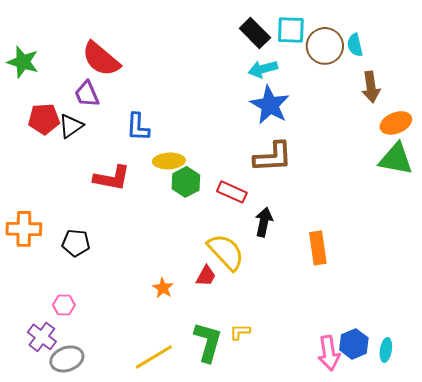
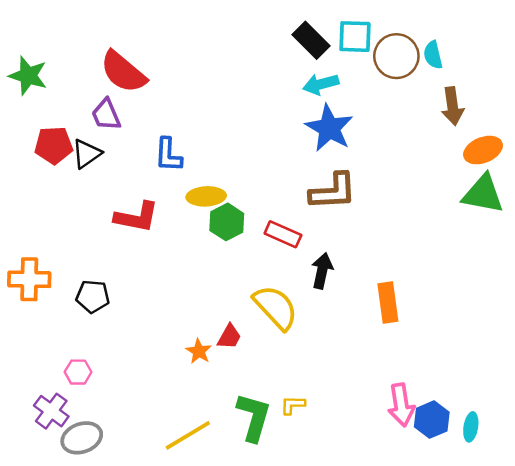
red trapezoid: (206, 276) -> (229, 337), moved
pink arrow: (329, 353) -> (401, 405), moved

